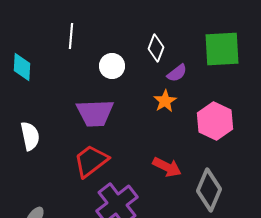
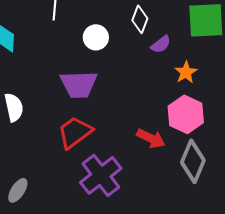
orange star: (165, 101) -> (186, 72), moved
pink hexagon: (215, 121) -> (186, 114), moved

